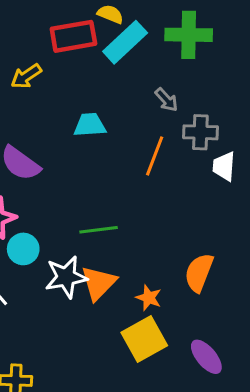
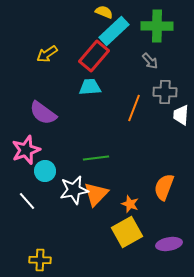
red rectangle: (73, 36) -> (94, 56), moved, turned -40
gray arrow: (166, 100) -> (150, 61), moved
purple ellipse: (206, 357) -> (169, 244), turned -60

